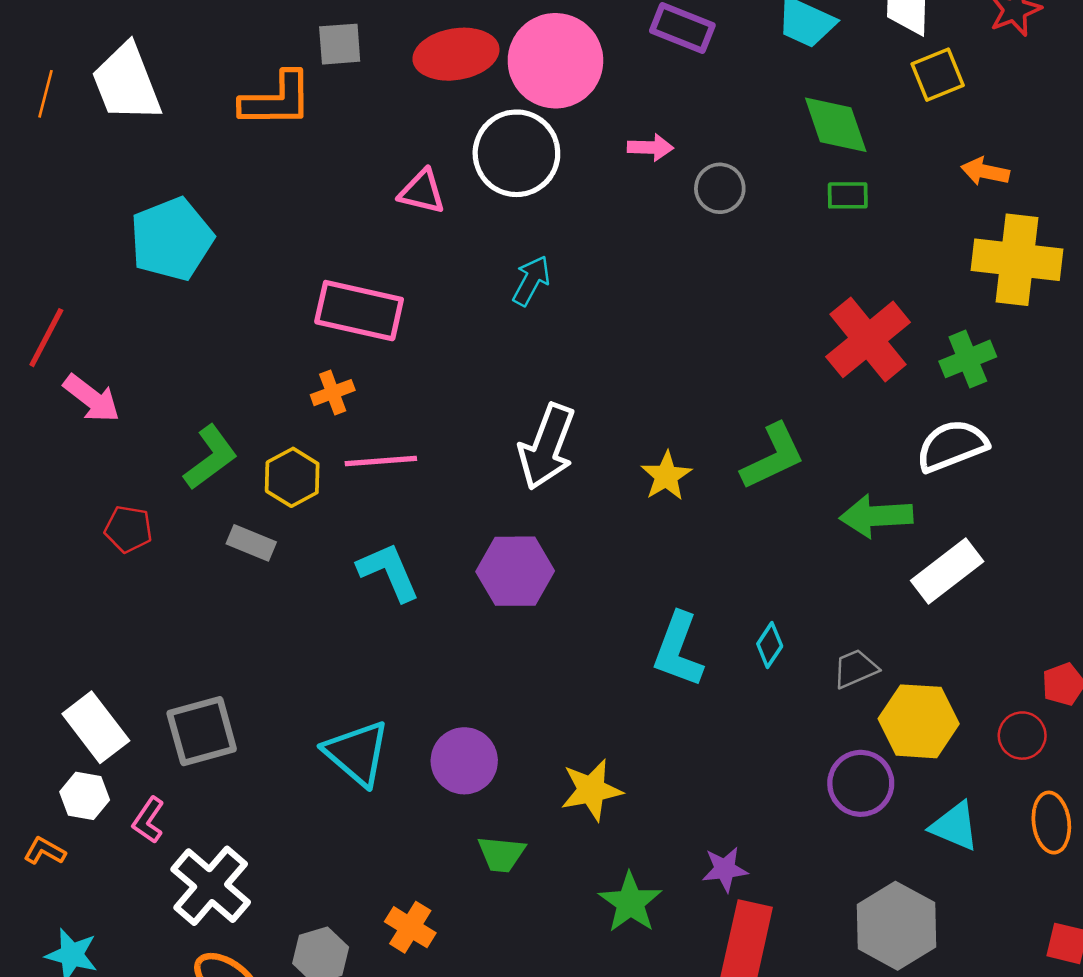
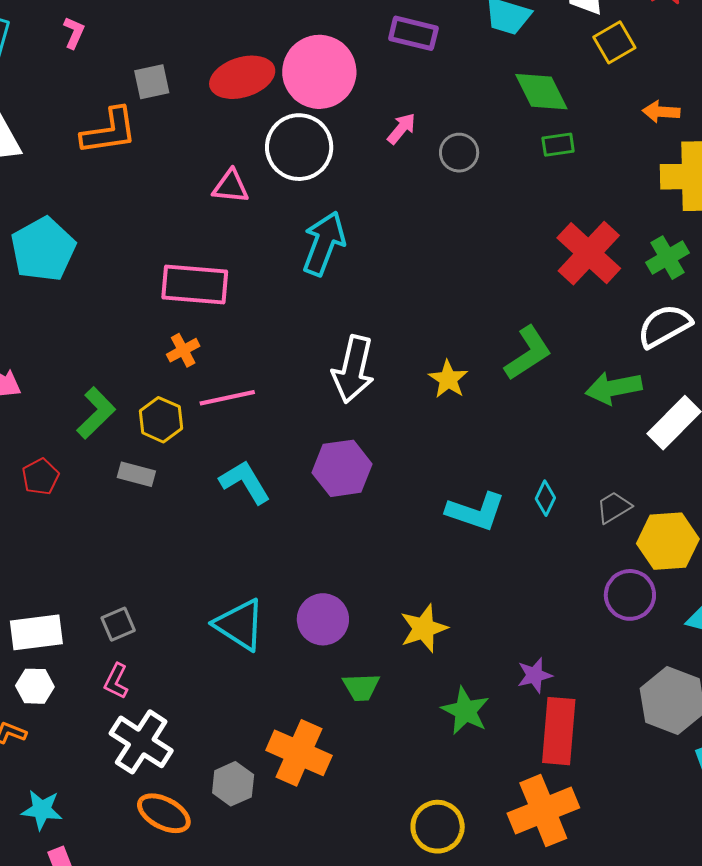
pink arrow: (650, 147) -> (401, 128), turned -44
cyan arrow: (531, 281) -> (324, 243), size x1.6
red pentagon: (128, 529) -> (40, 477), turned -30
cyan L-shape: (678, 650) -> (476, 512), turned -84
white rectangle: (96, 727) -> (36, 632), turned -52
gray square: (202, 731) -> (118, 624), size x0.6
pink L-shape: (148, 820) -> (116, 681), moved
orange cross: (410, 927) -> (299, 753), size x1.6

